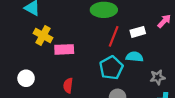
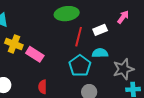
pink rectangle: (64, 49) -> (35, 54), turned 42
gray star: (158, 77) -> (123, 69), size x1.5

